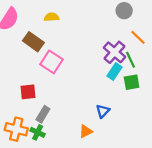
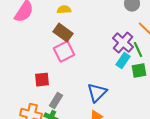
brown rectangle: (33, 42) -> (63, 33), moved
pink square: (51, 62) -> (64, 52), turned 30
blue triangle: (103, 111) -> (97, 93), moved, size x1.5

